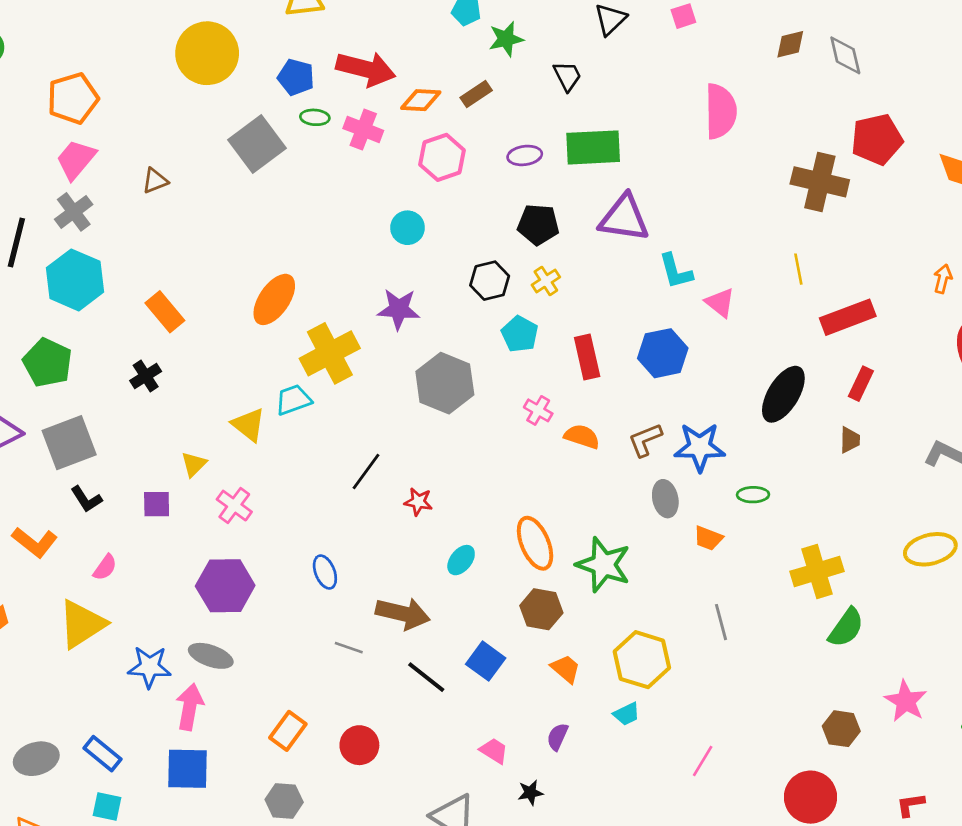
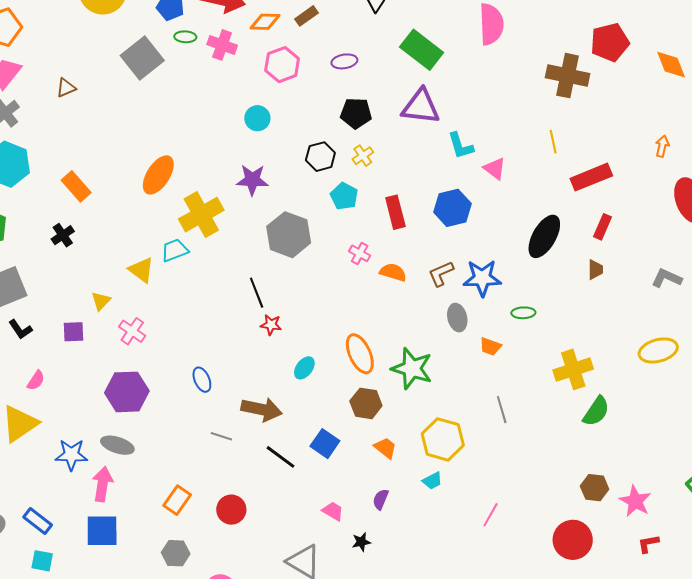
green rectangle: (593, 147) -> (422, 50), moved, turned 42
black line: (366, 471) -> (257, 293), moved, turned -56
pink star: (906, 701) -> (635, 501), moved

